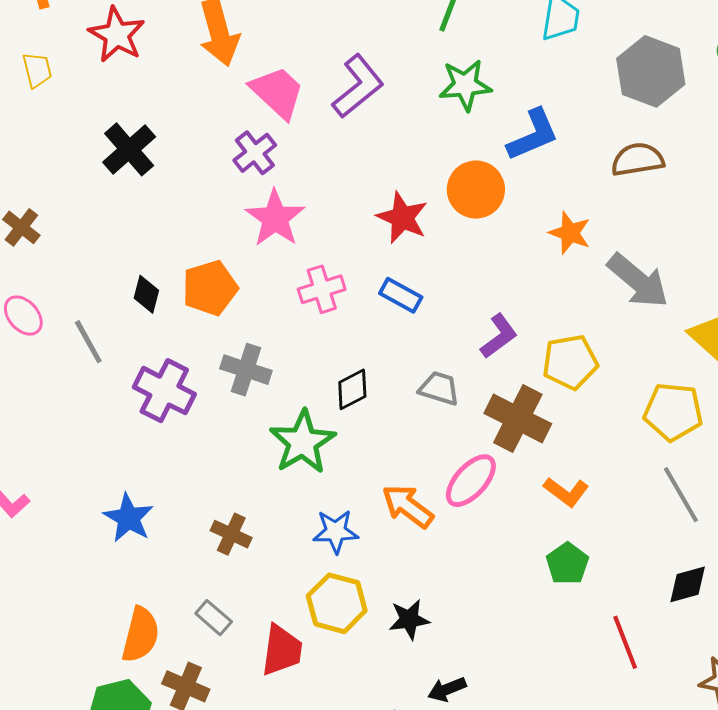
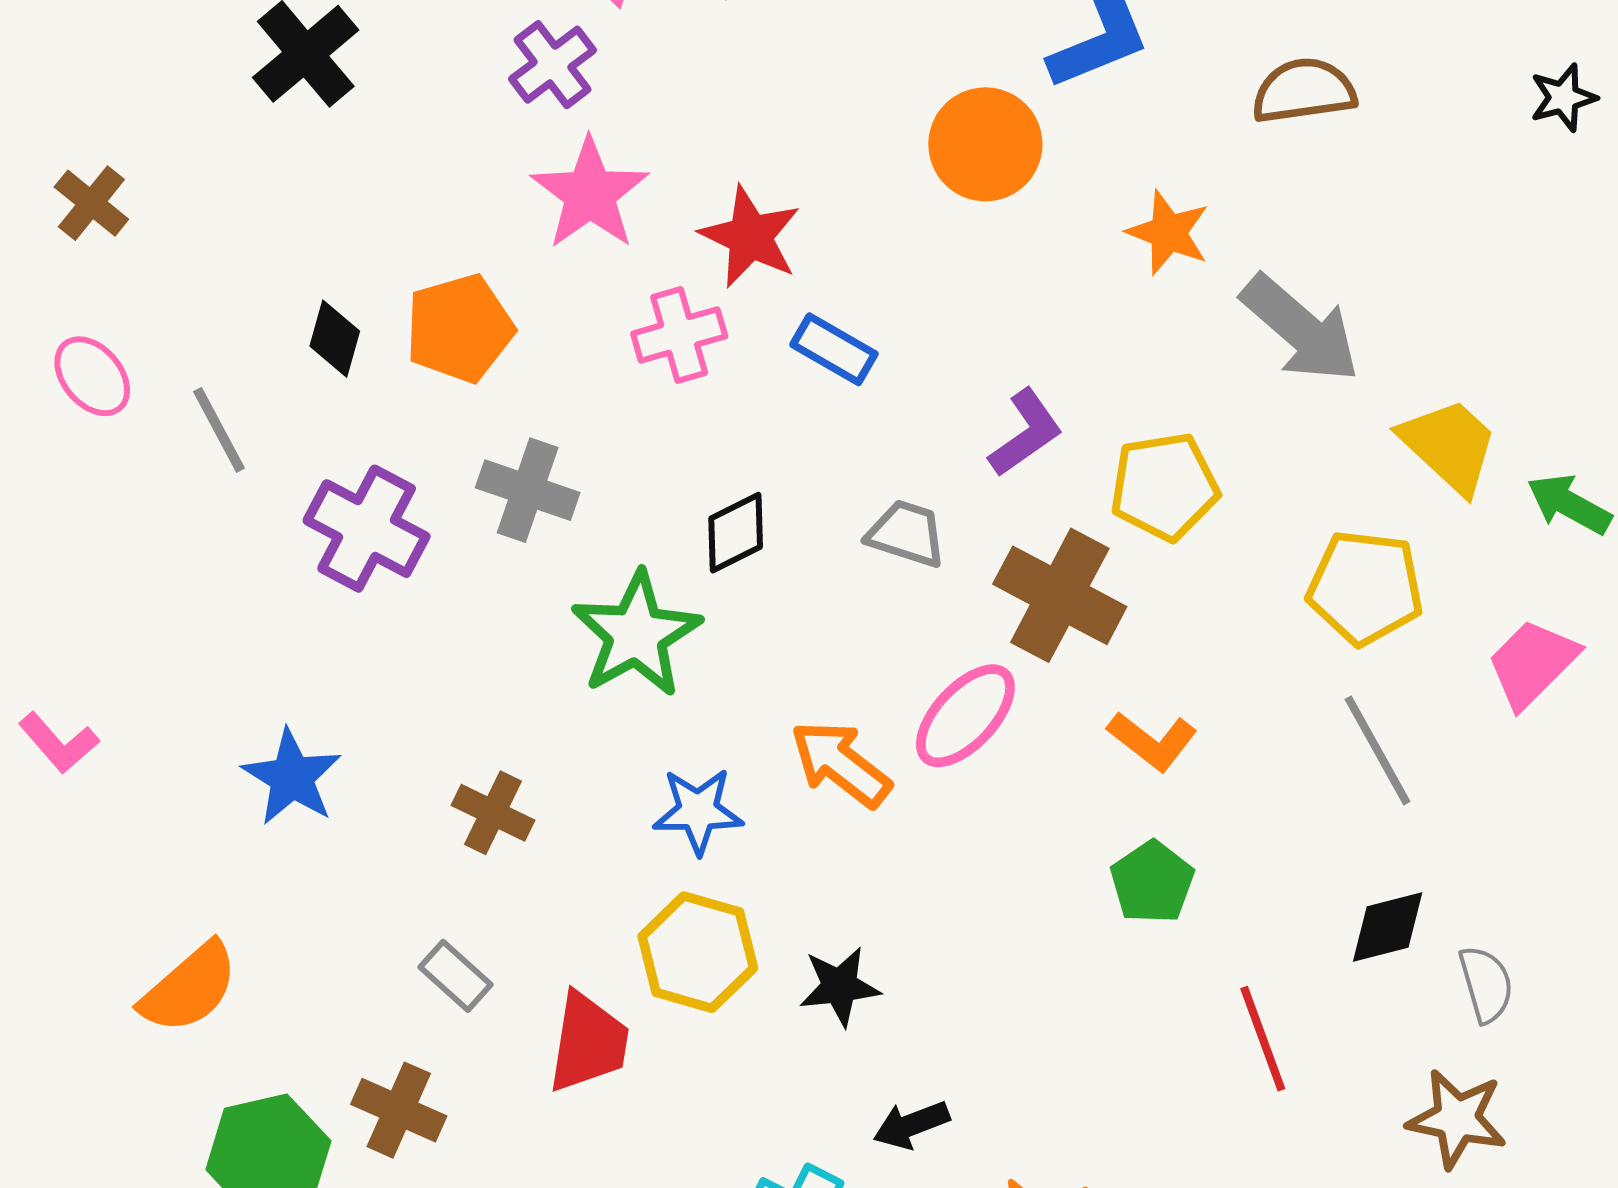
red star: (402, 218) -> (750, 237), moved
orange semicircle: (141, 635) -> (189, 988), moved, turned 34

